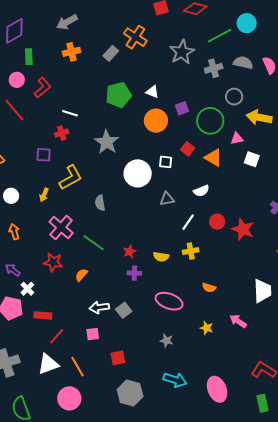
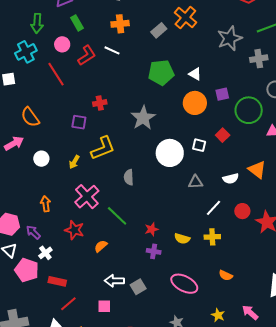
green rectangle: (29, 57) -> (77, 23), turned -35
white line: (70, 113) -> (112, 50), moved
orange triangle: (213, 158) -> (257, 170), moved
orange arrow: (14, 232) -> (46, 204), moved

